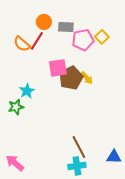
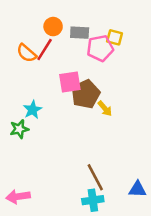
yellow square: (102, 37) -> (115, 37), moved, turned -32
yellow arrow: (87, 78) -> (105, 109), moved
pink arrow: (15, 163) -> (18, 197), turned -48

